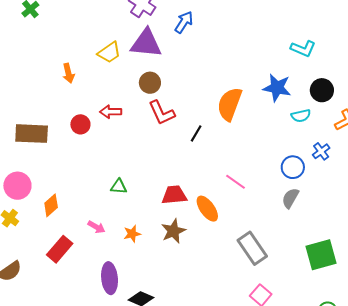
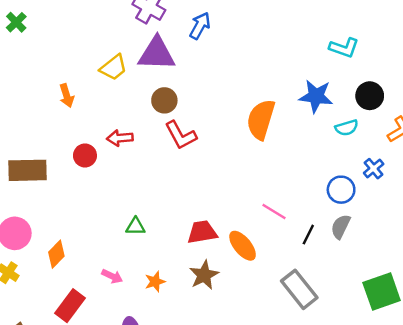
black line: (196, 133) -> (308, 235), moved

